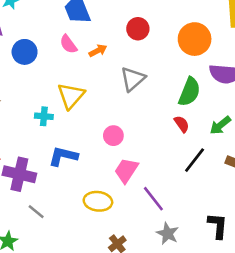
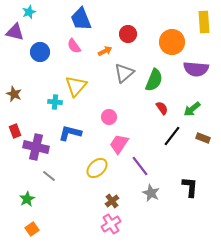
orange arrow: (98, 51) -> (105, 51), moved
green semicircle: (189, 92) -> (154, 80), moved
yellow ellipse: (98, 201) -> (97, 168), turned -50

